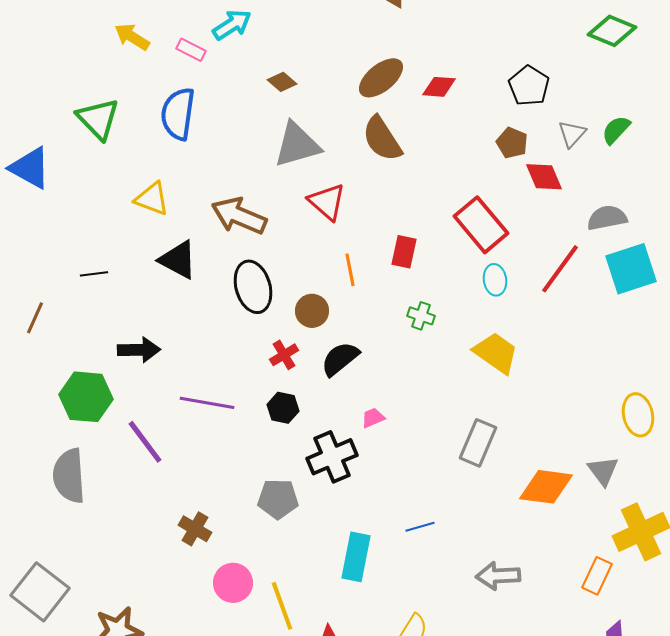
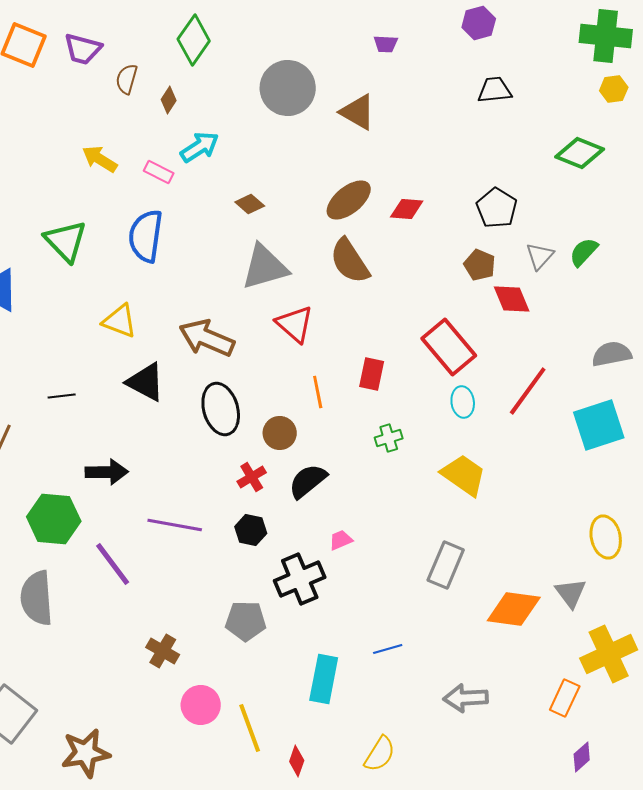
gray semicircle: (607, 218) -> (612, 354), moved
cyan square: (631, 269) -> (599, 425), moved
green cross: (421, 316) -> (389, 438), turned -36

